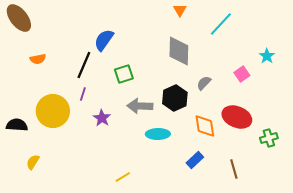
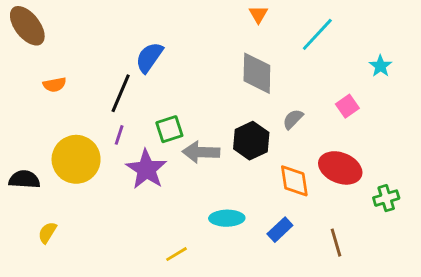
cyan star: (267, 56) -> (380, 66), moved
green square: (124, 74) -> (169, 129), moved
purple star: (102, 118) -> (146, 169), size x1.6
cyan ellipse: (158, 134) -> (227, 218), moved

